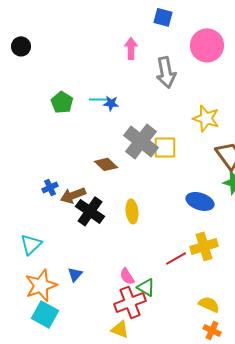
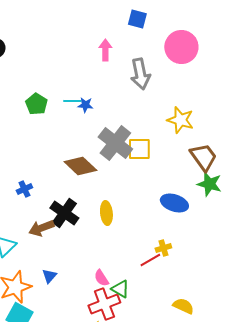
brown diamond: (106, 164) -> (80, 166), size x1.4
brown arrow: (73, 195) -> (41, 228), moved
yellow cross: (204, 246) -> (163, 248), moved, size x0.6

